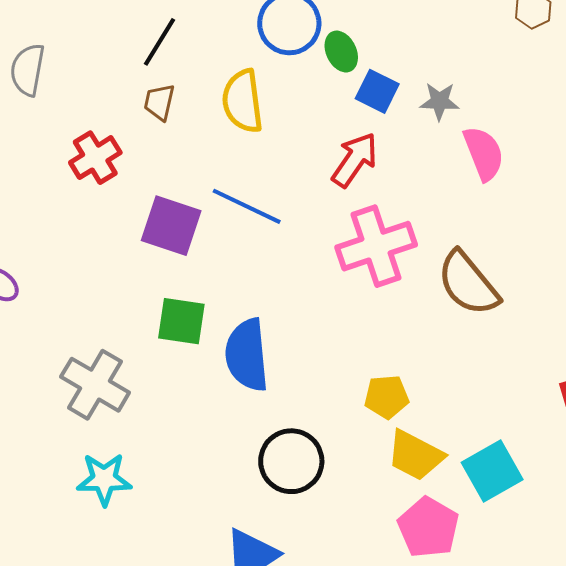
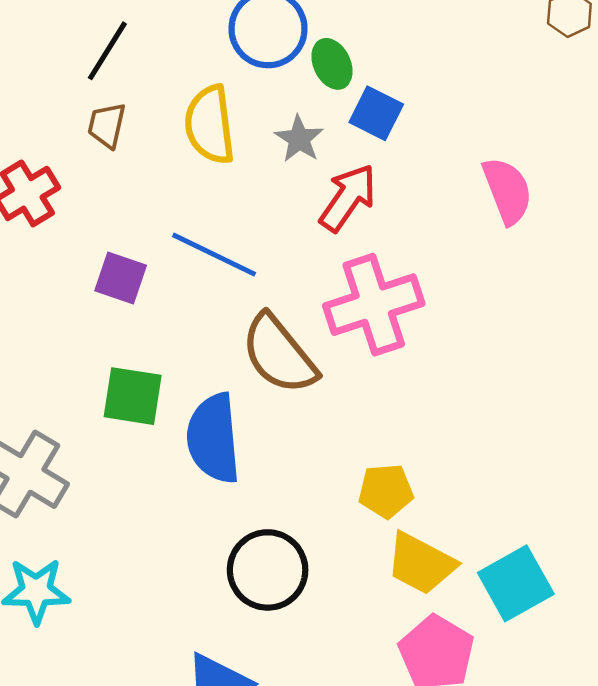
gray star: (439, 101) -> (299, 139), moved, turned 30
purple square: (171, 226) -> (121, 278), size x0.7
brown semicircle: (468, 283) -> (279, 354), moved

